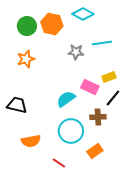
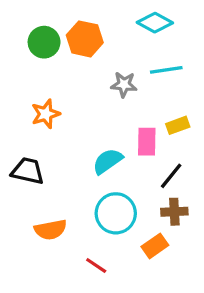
cyan diamond: (83, 14) -> (155, 23), moved
orange star: (26, 59) -> (46, 114), moved
pink rectangle: (90, 87) -> (147, 142), turned 66
black line: (113, 98) -> (171, 176), moved
brown cross: (98, 117) -> (174, 212), moved

